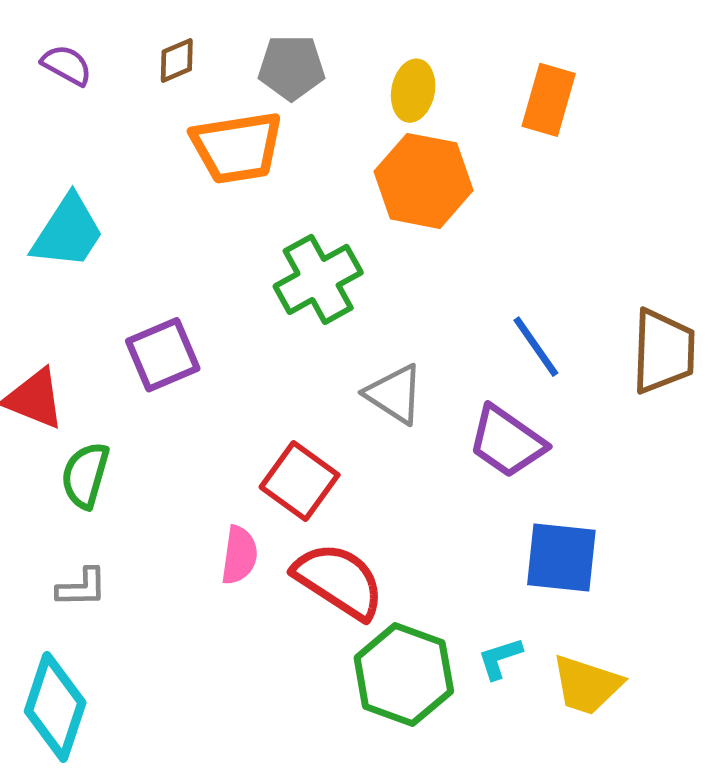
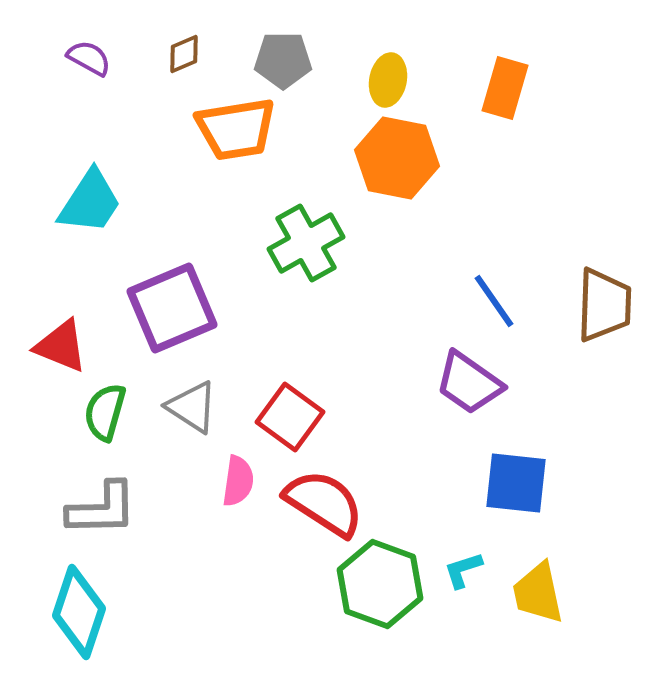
purple square: (163, 355) -> (172, 308), size x1.4
gray triangle: (395, 394) -> (192, 407), moved
gray L-shape: (82, 588) -> (102, 509), size x1.6
yellow trapezoid: (587, 685) -> (538, 593), turned 60

